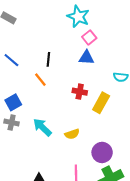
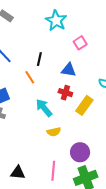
cyan star: (78, 17) -> (56, 20), moved
blue triangle: (86, 58) -> (69, 70), moved
cyan arrow: (42, 127) -> (44, 108), moved

